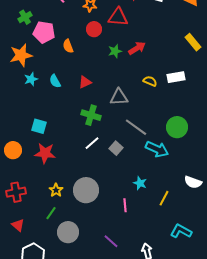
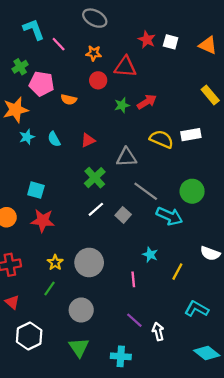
orange semicircle: (68, 46) -> (69, 100), turned -56
yellow semicircle: (150, 81) -> (162, 139), size x1.5
green cross: (91, 115) -> (95, 178), turned 30
gray circle: (68, 232) -> (81, 310), moved
purple line: (111, 241) -> (134, 320), moved

